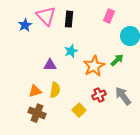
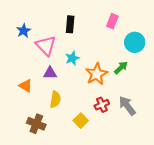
pink triangle: (46, 16) -> (46, 45), moved
orange triangle: (35, 91) -> (26, 86), moved, turned 48

